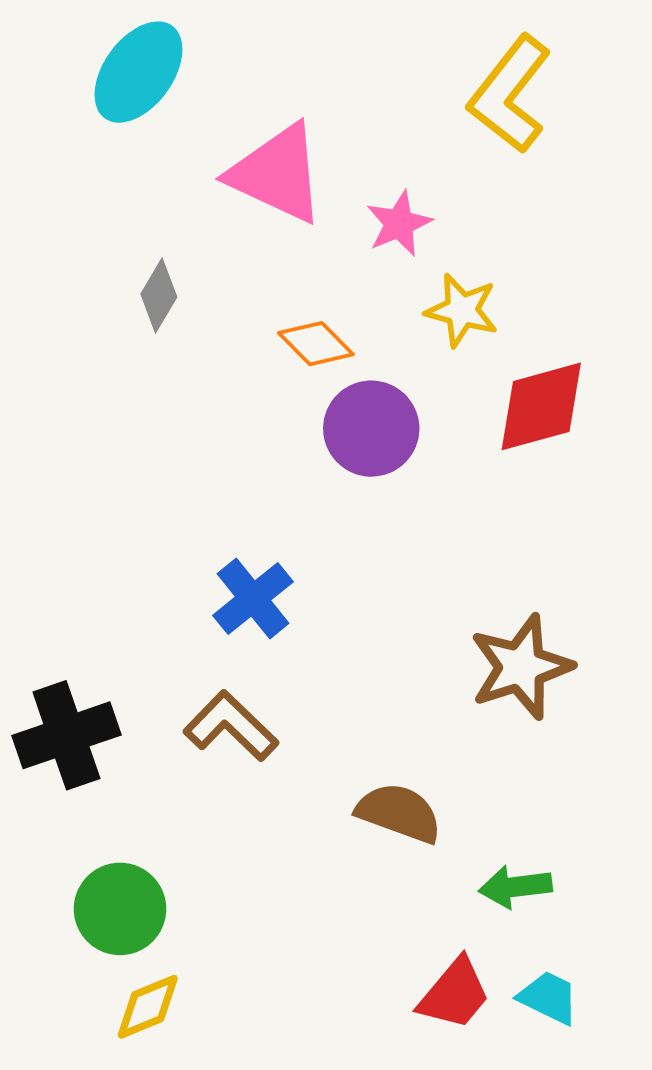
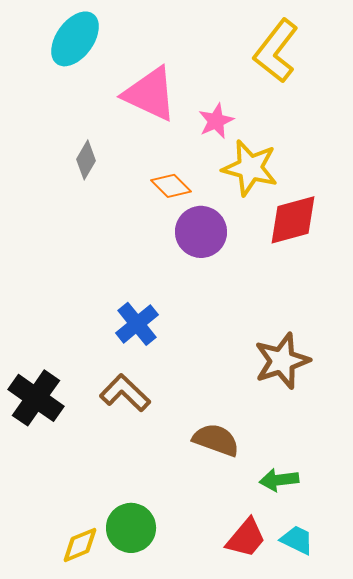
yellow star: (462, 310) -> (250, 168), size x1.4
black cross: (66, 735) -> (36, 398), turned -36
green circle: (120, 909) -> (131, 528), moved

